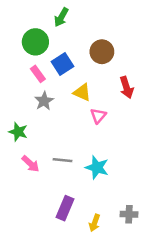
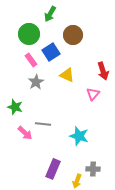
brown circle: (102, 52) -> (73, 35), moved
pink triangle: (98, 116) -> (93, 94), moved
gray line: (62, 160) -> (43, 124), moved
gray cross: (129, 214) -> (93, 169), moved

